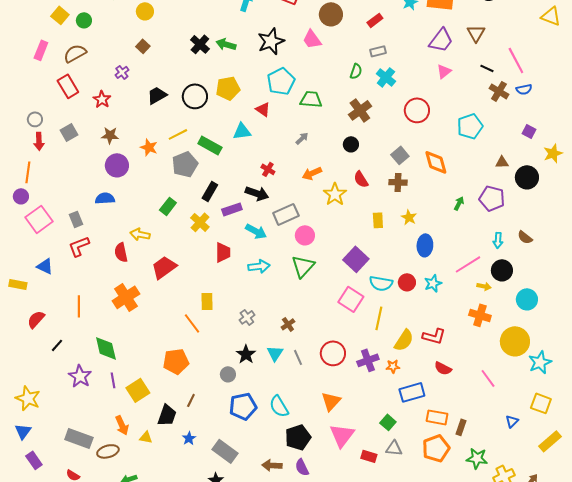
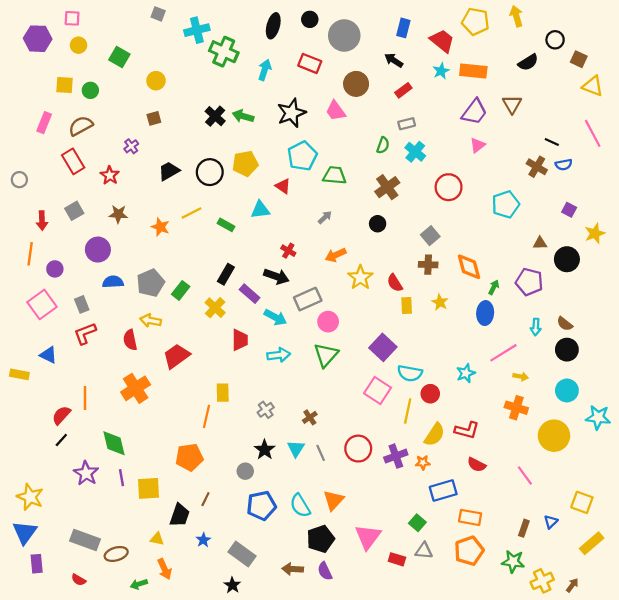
yellow square: (60, 15) -> (65, 85), turned -36
brown square: (143, 46) -> (154, 118), turned 32
pink line: (516, 60) -> (593, 133), moved
black line: (487, 68) -> (552, 142), moved
gray circle: (35, 119) -> (19, 180), moved
green rectangle: (210, 145) -> (226, 225), size x0.7
orange diamond: (436, 162) -> (469, 267), moved
gray pentagon: (185, 164) -> (151, 283), moved
purple circle: (117, 165) -> (98, 250), moved
red semicircle: (361, 179) -> (395, 283), moved
purple circle: (21, 196) -> (55, 269), moved
purple rectangle: (232, 209) -> (250, 294), turned 60
blue ellipse: (425, 245) -> (485, 313), moved
black circle: (502, 270) -> (567, 350), moved
red circle: (407, 282) -> (430, 394), moved
red semicircle: (36, 319) -> (61, 415), moved
orange line: (192, 323) -> (207, 416), turned 50
cyan star: (540, 362) -> (598, 417), moved, turned 30
yellow square: (138, 390) -> (148, 488), turned 30
orange triangle: (331, 401) -> (333, 500), moved
orange arrow: (122, 425) -> (165, 569), moved
brown rectangle: (461, 427) -> (524, 528), moved
blue triangle: (23, 431) -> (25, 532), size x1.4
purple rectangle: (34, 460) -> (37, 564), turned 30

